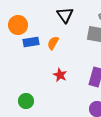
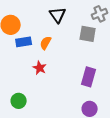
red star: (60, 75) -> (40, 68), moved

